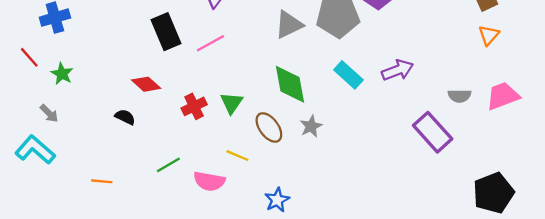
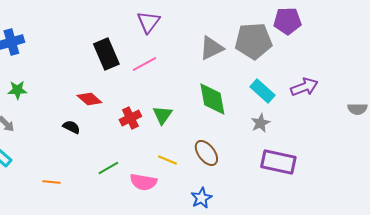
green star: (62, 74) -> (17, 90), turned -30
gray star: (311, 126) -> (260, 123), moved
brown ellipse: (269, 127) -> (206, 153), moved
purple rectangle: (433, 132) -> (278, 162), moved, turned -36

